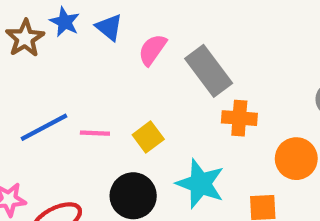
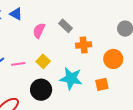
pink semicircle: (152, 50) -> (39, 31), moved
gray rectangle: (209, 71) -> (66, 26), size x0.6

